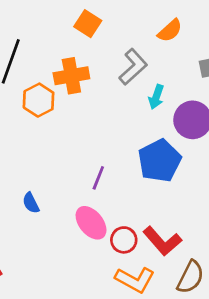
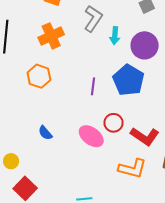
orange hexagon: (39, 100) -> (39, 76), moved
purple line: (98, 178) -> (93, 86), moved
red circle: (124, 240) -> (114, 123), moved

